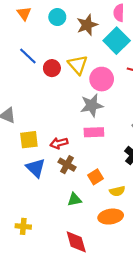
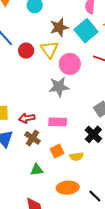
brown star: (87, 25) -> (59, 27), moved
pink rectangle: (94, 132) -> (58, 122), moved
yellow semicircle: (117, 191) -> (77, 156), moved

